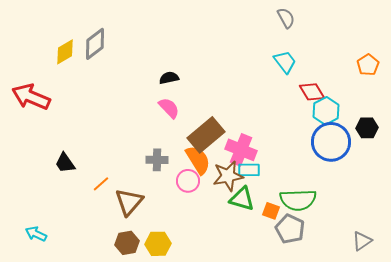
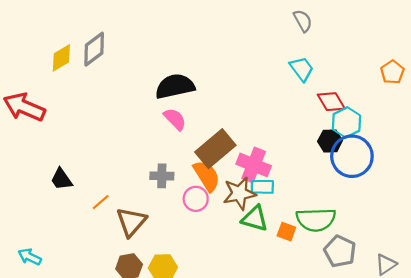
black semicircle: (169, 78) -> (175, 86), size x1.8
black hexagon: (367, 128) -> (330, 141), moved
gray pentagon: (290, 229) -> (340, 251), moved

